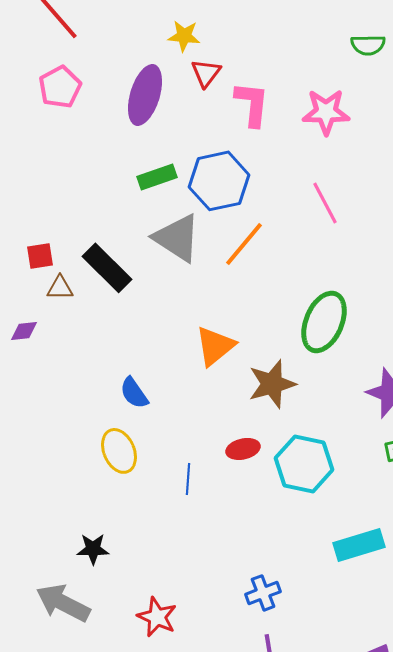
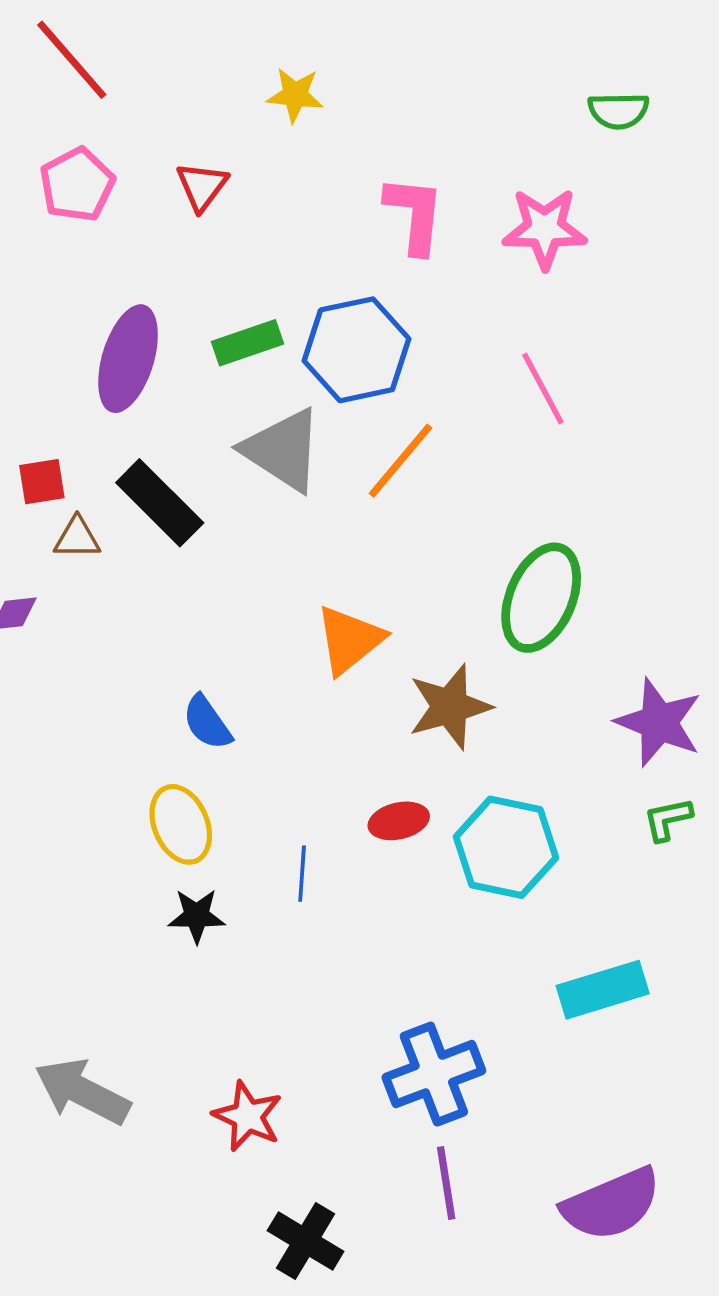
red triangle: (206, 73) -> (202, 186), moved
purple ellipse: (145, 95) -> (128, 359), moved
black star: (93, 549) -> (197, 916), moved
blue cross: (263, 593) -> (434, 1074), size x1.6

